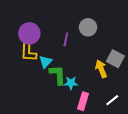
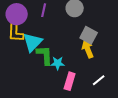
purple line: (66, 39) -> (44, 10), moved
gray square: (115, 59) -> (89, 35), moved
cyan triangle: (46, 62) -> (33, 42), size x1.5

